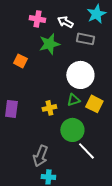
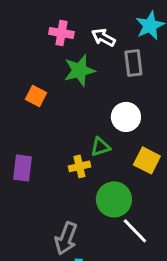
gray rectangle: (85, 39) -> (133, 63), turned 72
white circle: (80, 75) -> (126, 117), size x0.7
green triangle: (73, 100) -> (100, 147), moved

